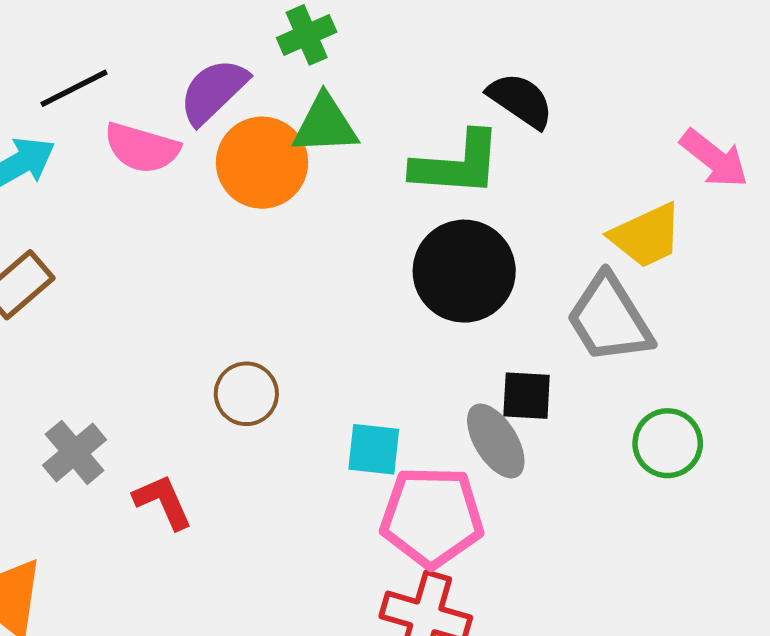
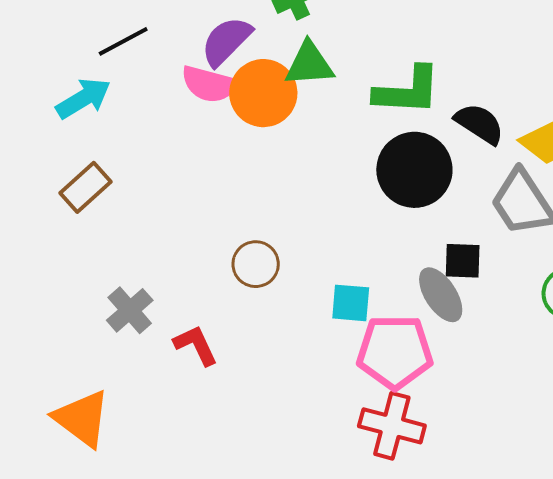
black semicircle: (521, 100) -> (479, 124), moved
pink semicircle: (142, 148) -> (209, 84), moved

